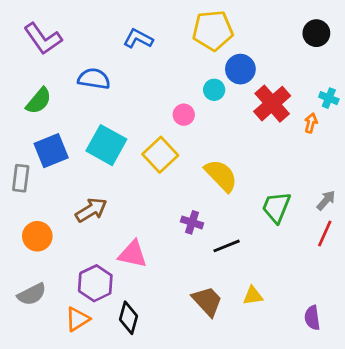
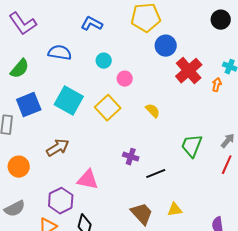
cyan circle: (214, 90) -> (104, 61), moved
yellow semicircle: (221, 175) -> (153, 111), moved, size x0.6

